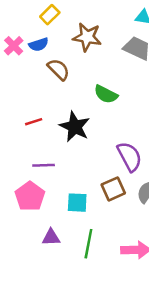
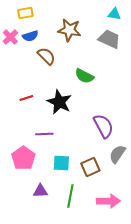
yellow rectangle: (50, 15) -> (25, 13), moved, turned 35
purple line: (44, 165) -> (44, 134), moved
brown square: (113, 189) -> (90, 167), moved

